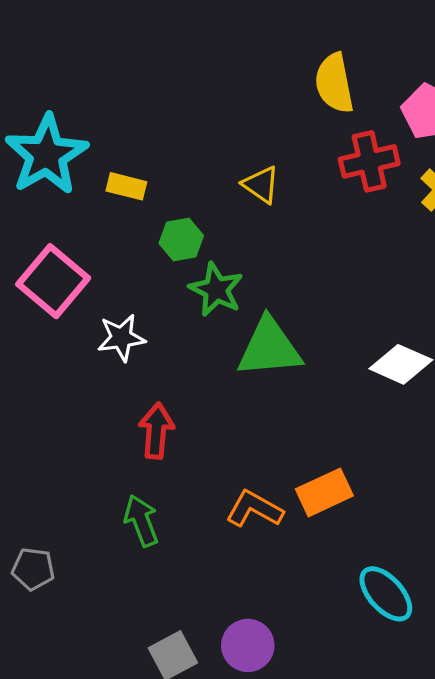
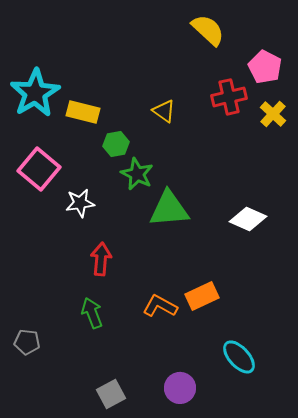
yellow semicircle: (334, 83) -> (208, 30), moved, turned 144
yellow rectangle: (126, 186) -> (83, 112), size x1.4
purple circle: (248, 645) -> (180, 388), moved

